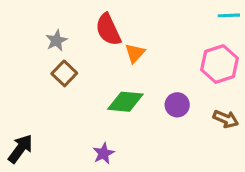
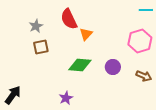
brown square: (64, 73) -> (41, 47), turned 35

